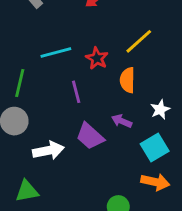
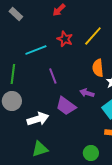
red star: (97, 58) -> (65, 39), moved
orange semicircle: (127, 80) -> (98, 68), moved
green triangle: (27, 191) -> (40, 149), moved

